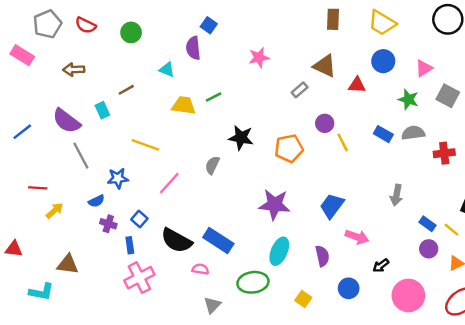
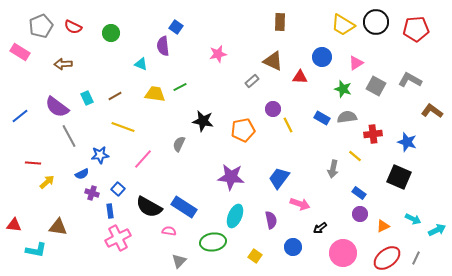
yellow trapezoid: (382, 23) -> (343, 25), moved
brown line: (126, 90) -> (115, 96), moved
yellow line: (451, 230) -> (355, 156), moved
red triangle: (14, 249) -> (14, 225), moved

